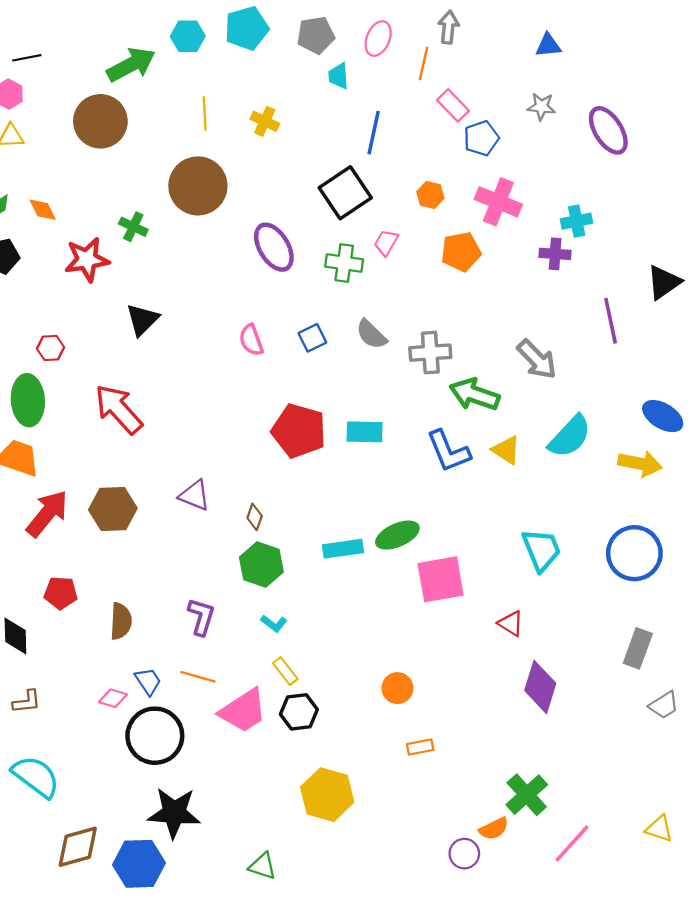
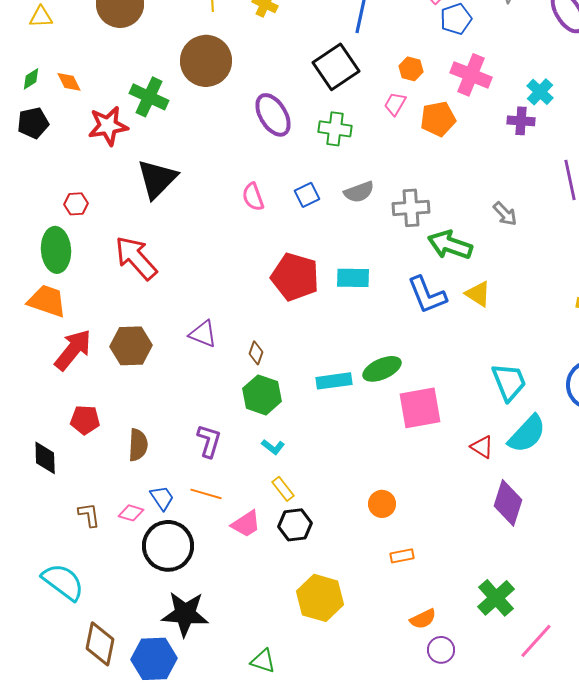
cyan cross: (577, 221) -> (540, 92), turned -36
green cross: (133, 227) -> (149, 97), size x1.5
pink trapezoid: (386, 243) -> (395, 104), moved
black triangle: (142, 320) -> (157, 179), size x1.4
gray semicircle: (371, 334) -> (359, 192), turned -64
gray arrow: (537, 359) -> (505, 214), size x0.7
cyan semicircle: (570, 436) -> (527, 434), moved
brown L-shape: (27, 702) -> (89, 515), moved, turned -92
pink trapezoid: (243, 711) -> (246, 524), size x0.7
orange semicircle: (494, 829) -> (423, 619), moved
brown diamond: (78, 847) -> (100, 644), turned -63

